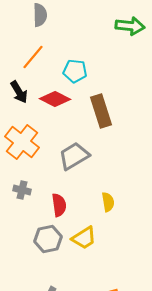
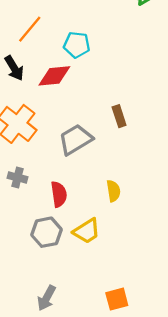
red diamond: (55, 99) -> (54, 76), turned -32
brown rectangle: (101, 111) -> (119, 116), moved, size x0.6

